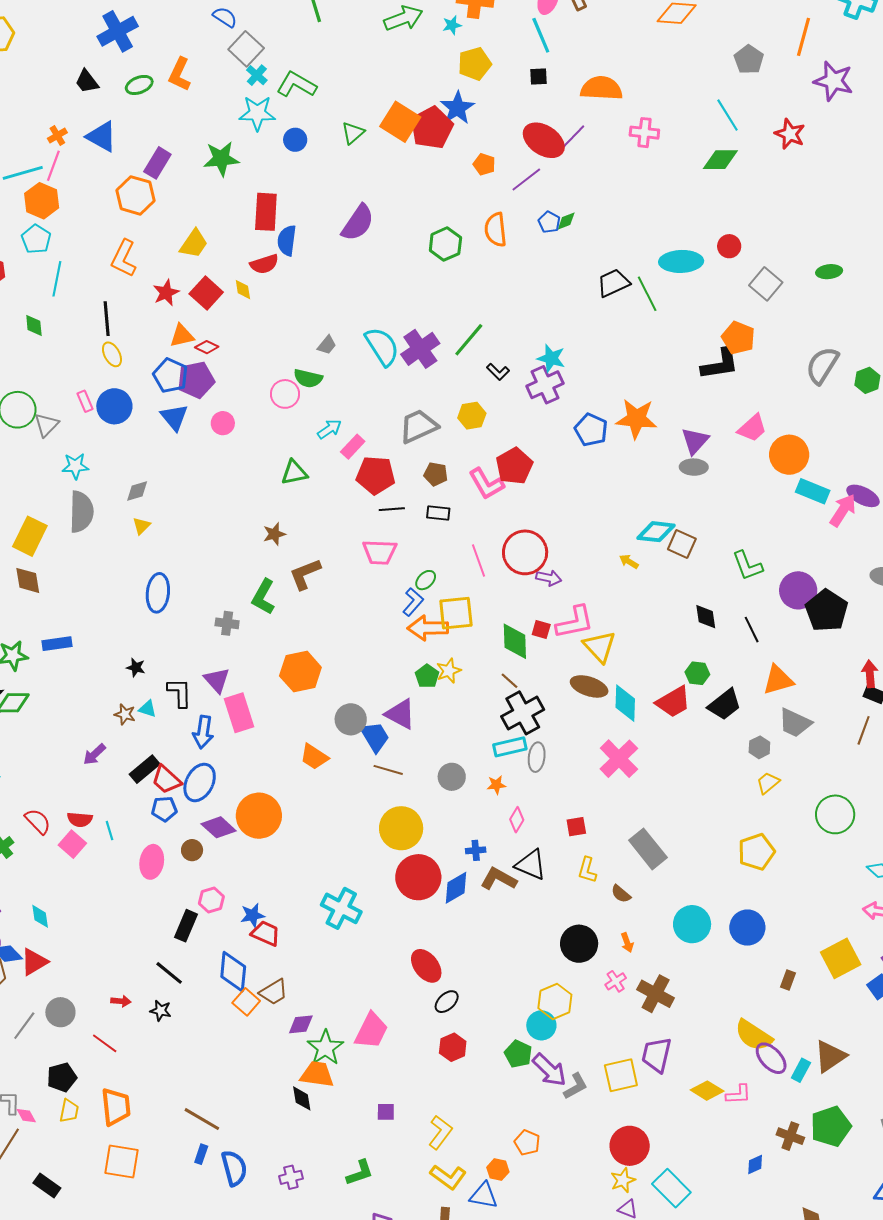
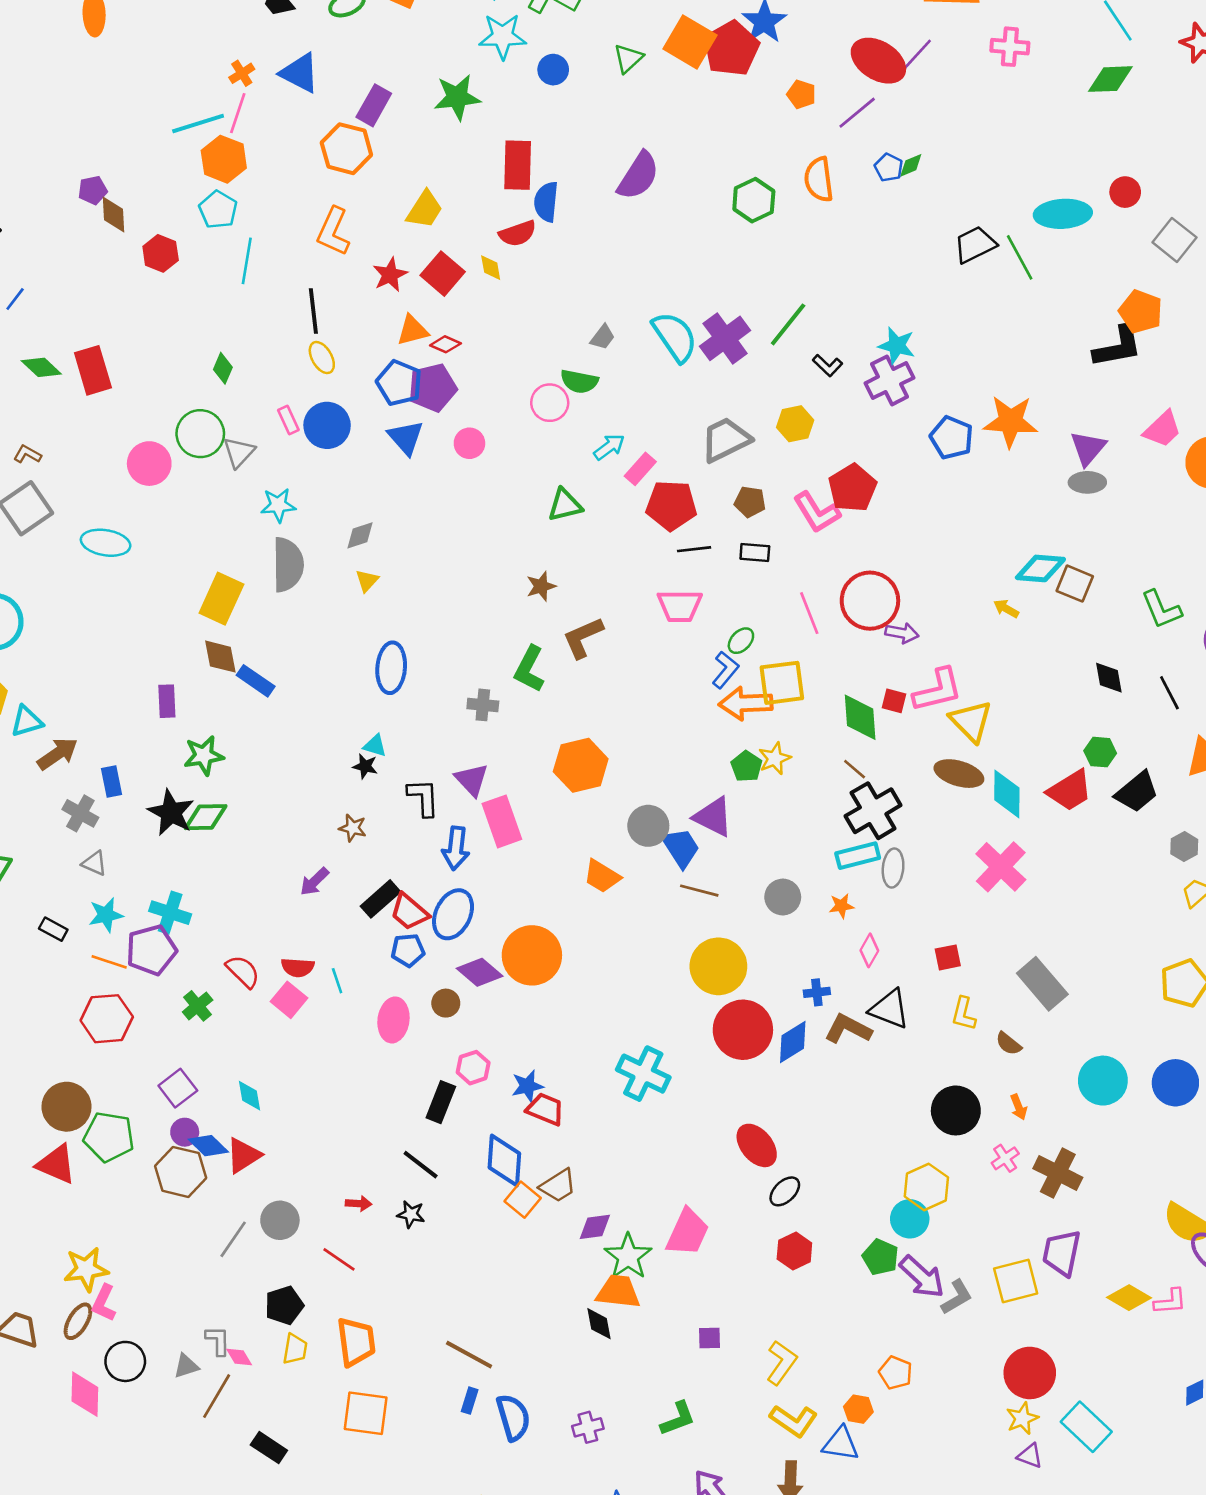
green diamond: (34, 325) -> (223, 368), moved, turned 30
blue rectangle: (57, 644) -> (256, 681), moved, turned 44
cyan triangle: (148, 709) -> (375, 746), moved

